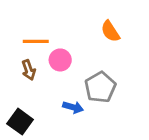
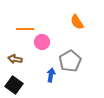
brown arrow: (29, 70) -> (15, 59), moved, turned 120
blue arrow: (73, 107) -> (51, 75), turned -96

